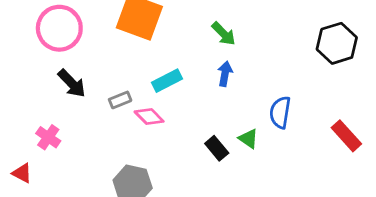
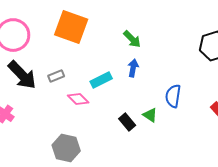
cyan rectangle: (167, 81) -> (101, 80), moved
black arrow: (72, 83) -> (22, 75), size x1.4
gray rectangle: (120, 100) -> (56, 76), moved

